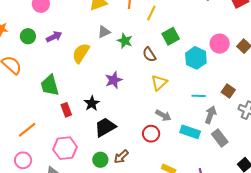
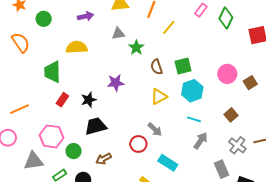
green square: (171, 36) -> (183, 66), moved
purple arrow: (54, 37) -> (86, 16), moved
yellow semicircle: (81, 53) -> (77, 47), moved, turned 40
cyan hexagon: (196, 58) -> (192, 91), moved
brown square: (228, 91) -> (231, 115), moved
red rectangle: (66, 110) -> (62, 100), turned 40
cyan rectangle: (190, 132) -> (168, 163), moved
gray rectangle: (220, 138) -> (221, 169), moved
green circle: (100, 160) -> (74, 151), moved

